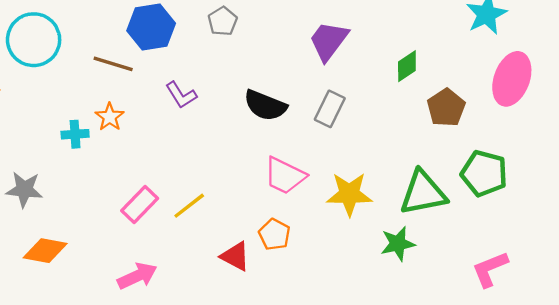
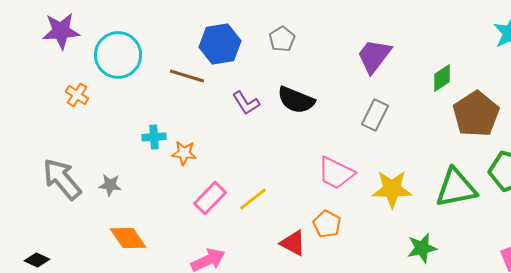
black semicircle: (265, 105) -> (296, 100), moved
brown pentagon: (446, 108) -> (476, 114), size x1.4
orange star: (110, 117) -> (184, 153), moved, turned -30
gray star: (24, 190) -> (110, 185), size x0.7
green star: (398, 244) -> (422, 248), moved
orange diamond: (45, 251) -> (128, 238), turned 45

